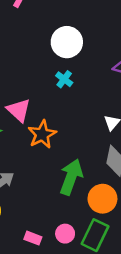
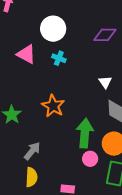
pink triangle: (19, 110) -> (26, 54), moved
pink circle: (65, 234) -> (90, 159), moved

